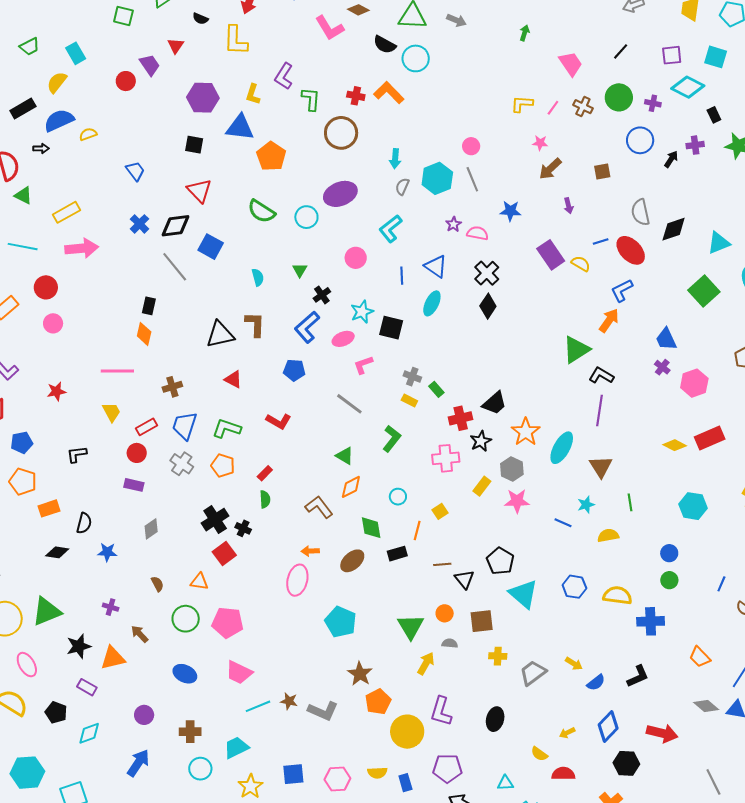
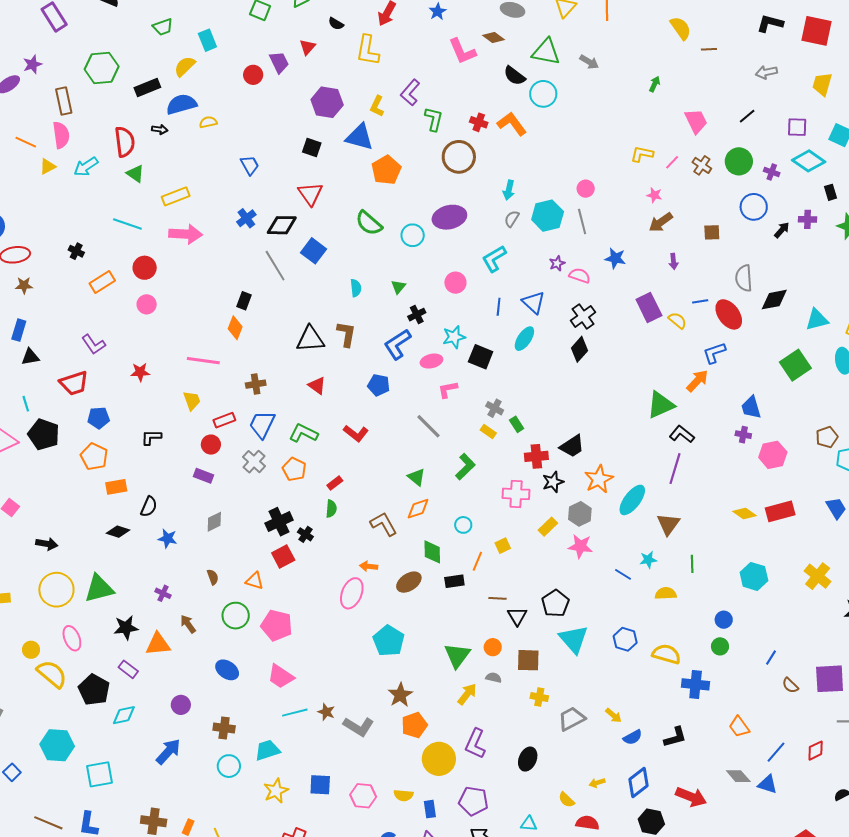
purple cross: (662, 367) -> (743, 435), turned -35
black pentagon: (56, 712) -> (94, 690), size x1.4

